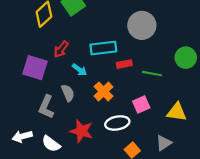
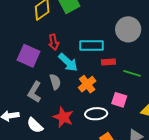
red arrow: (61, 49) -> (54, 42), turned -56
cyan arrow: (79, 70) -> (68, 62), size x1.5
pink square: (141, 105) -> (119, 100), turned 35

